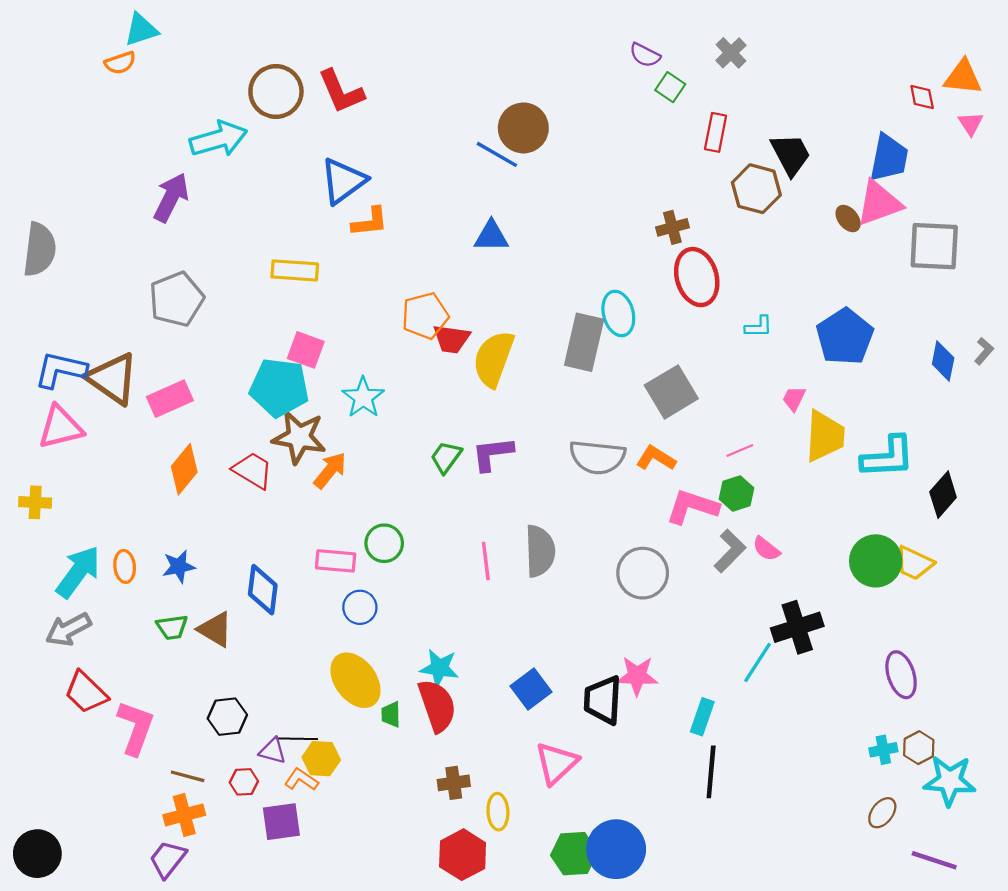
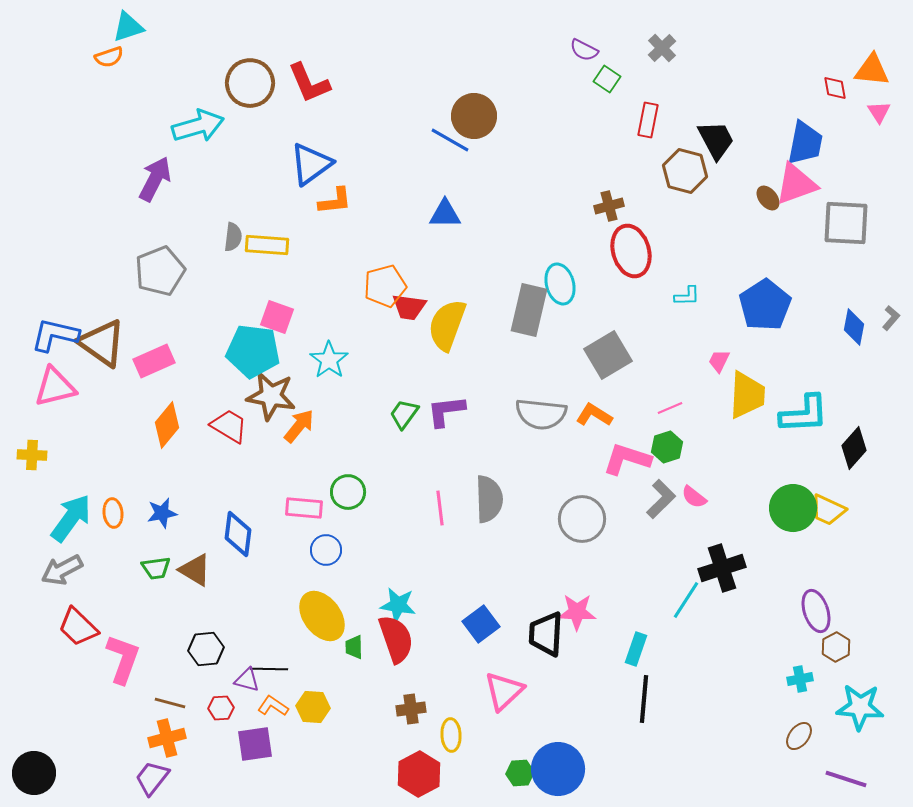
gray semicircle: (40, 249) -> (233, 237), moved, size x0.6
brown hexagon: (919, 748) -> (836, 647), moved
yellow hexagon: (321, 759) -> (313, 707), moved
green hexagon: (574, 854) -> (520, 773), size x0.7

